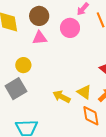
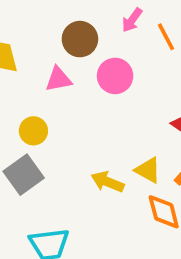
brown circle: (39, 16) -> (80, 39), moved
pink circle: (70, 28) -> (115, 76), moved

